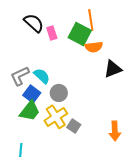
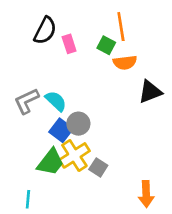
black semicircle: (34, 23) -> (45, 31), turned 75
green square: (80, 34) -> (106, 45), size x0.6
blue square: (32, 94) -> (61, 130), moved
green trapezoid: (30, 111) -> (50, 162), moved
orange arrow: (115, 131) -> (146, 194), moved

